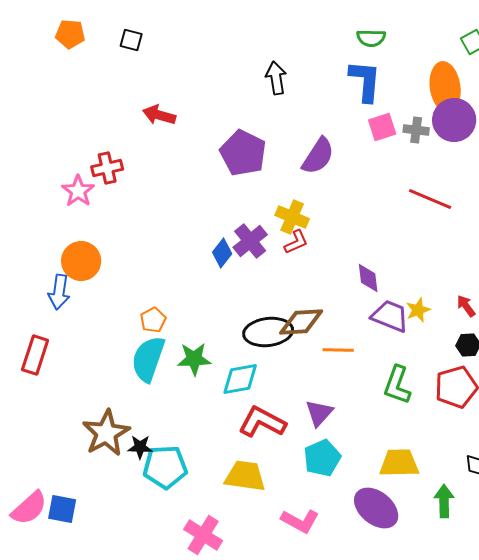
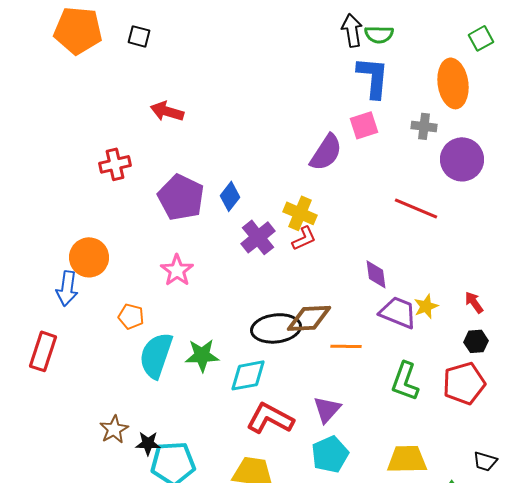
orange pentagon: (70, 34) -> (78, 30), size x1.6
black arrow: (276, 78) -> (352, 30), moved
purple circle: (454, 120) -> (462, 159), moved
pink square: (382, 127) -> (364, 125), moved
purple pentagon: (243, 153) -> (181, 197), moved
pink star: (78, 191) -> (177, 270), moved
red line: (430, 199) -> (416, 208), moved
blue diamond: (222, 253) -> (230, 196), moved
orange pentagon: (153, 320) -> (131, 316), moved, turned -30
brown star: (106, 433) -> (114, 429), size x0.6

